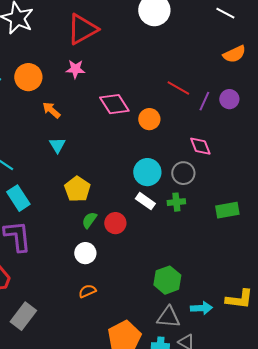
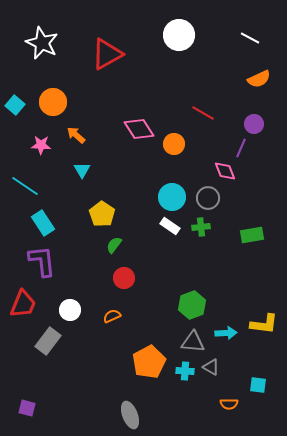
pink star: (75, 69) -> (41, 145), moved
purple line: (204, 101) -> (241, 148), moved
red circle: (115, 223) -> (124, 278), moved
white circle: (85, 253) -> (70, 310), moved

